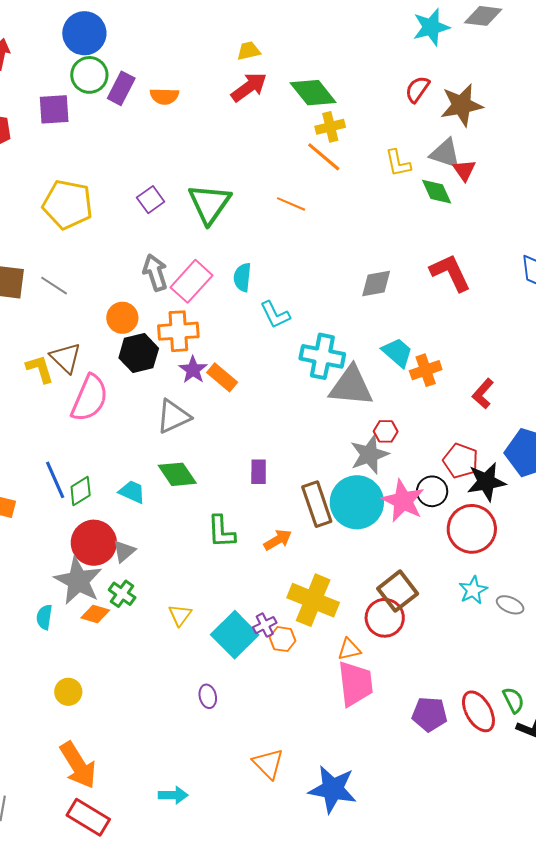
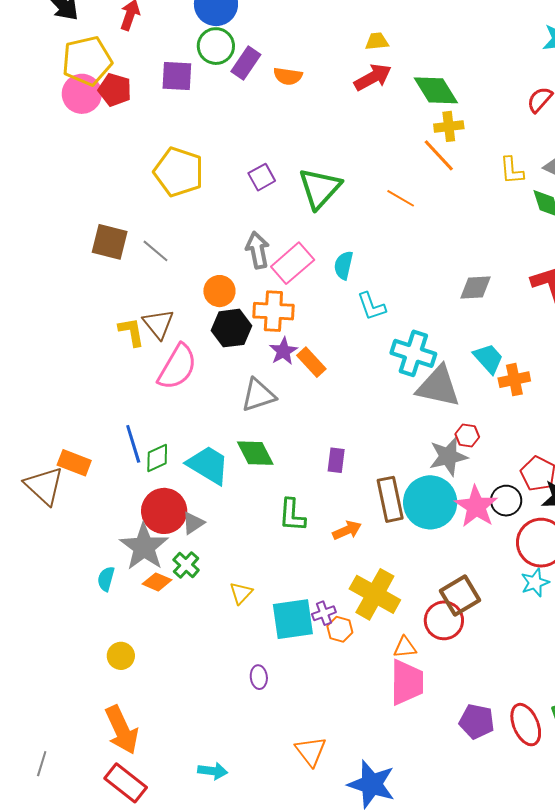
cyan trapezoid: (132, 492) -> (208, 465), size x1.6
cyan star: (473, 590) -> (535, 583), moved
cyan square: (235, 635) -> (293, 619), turned 30

